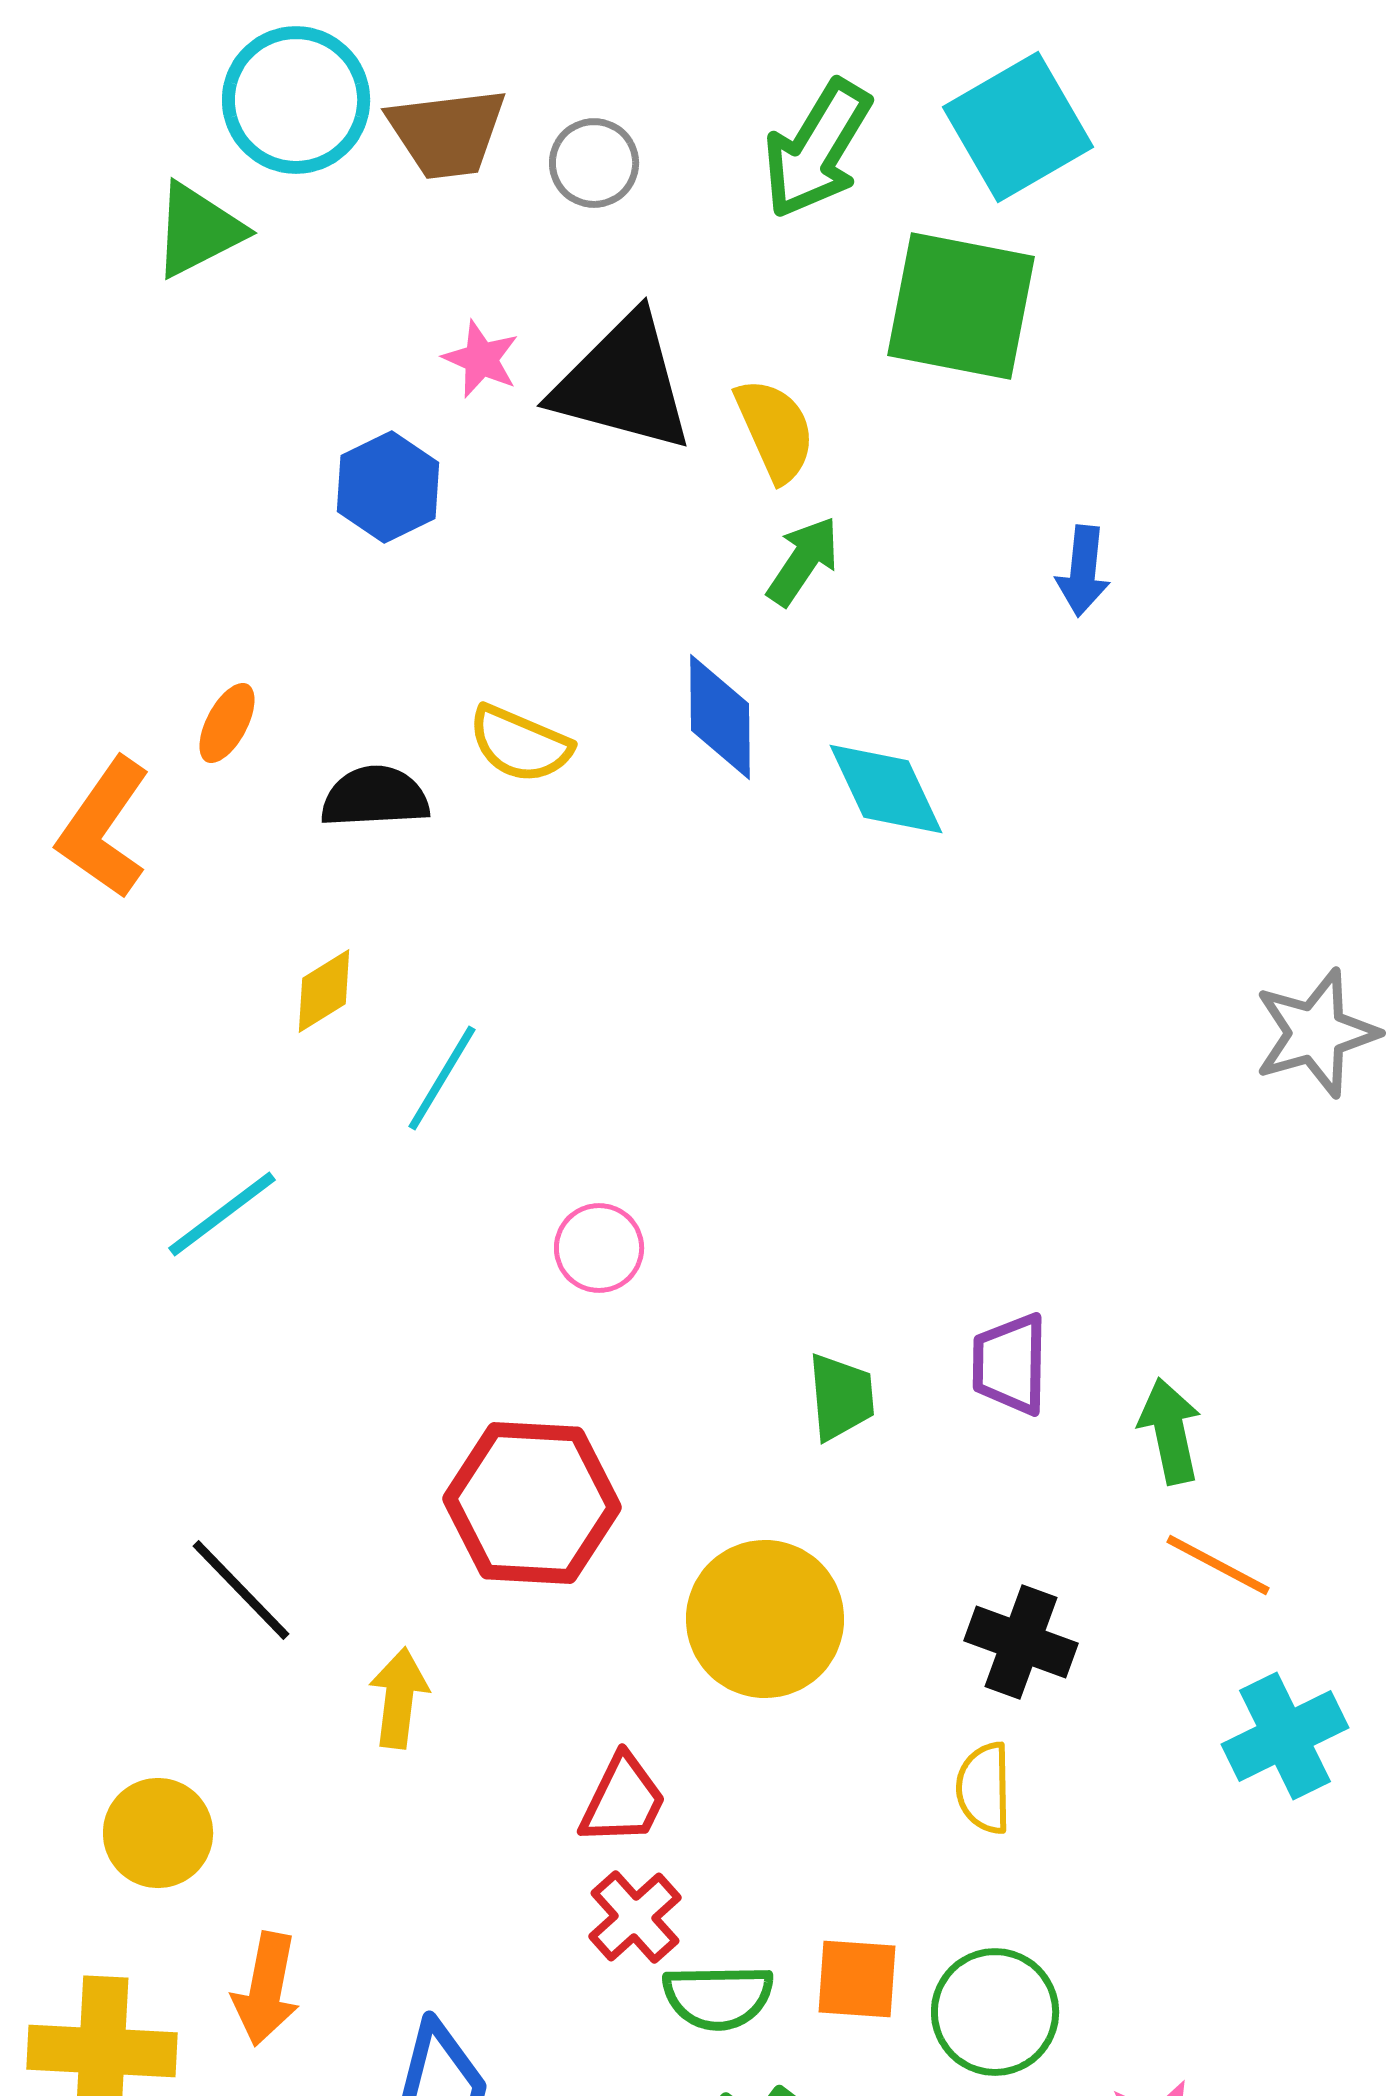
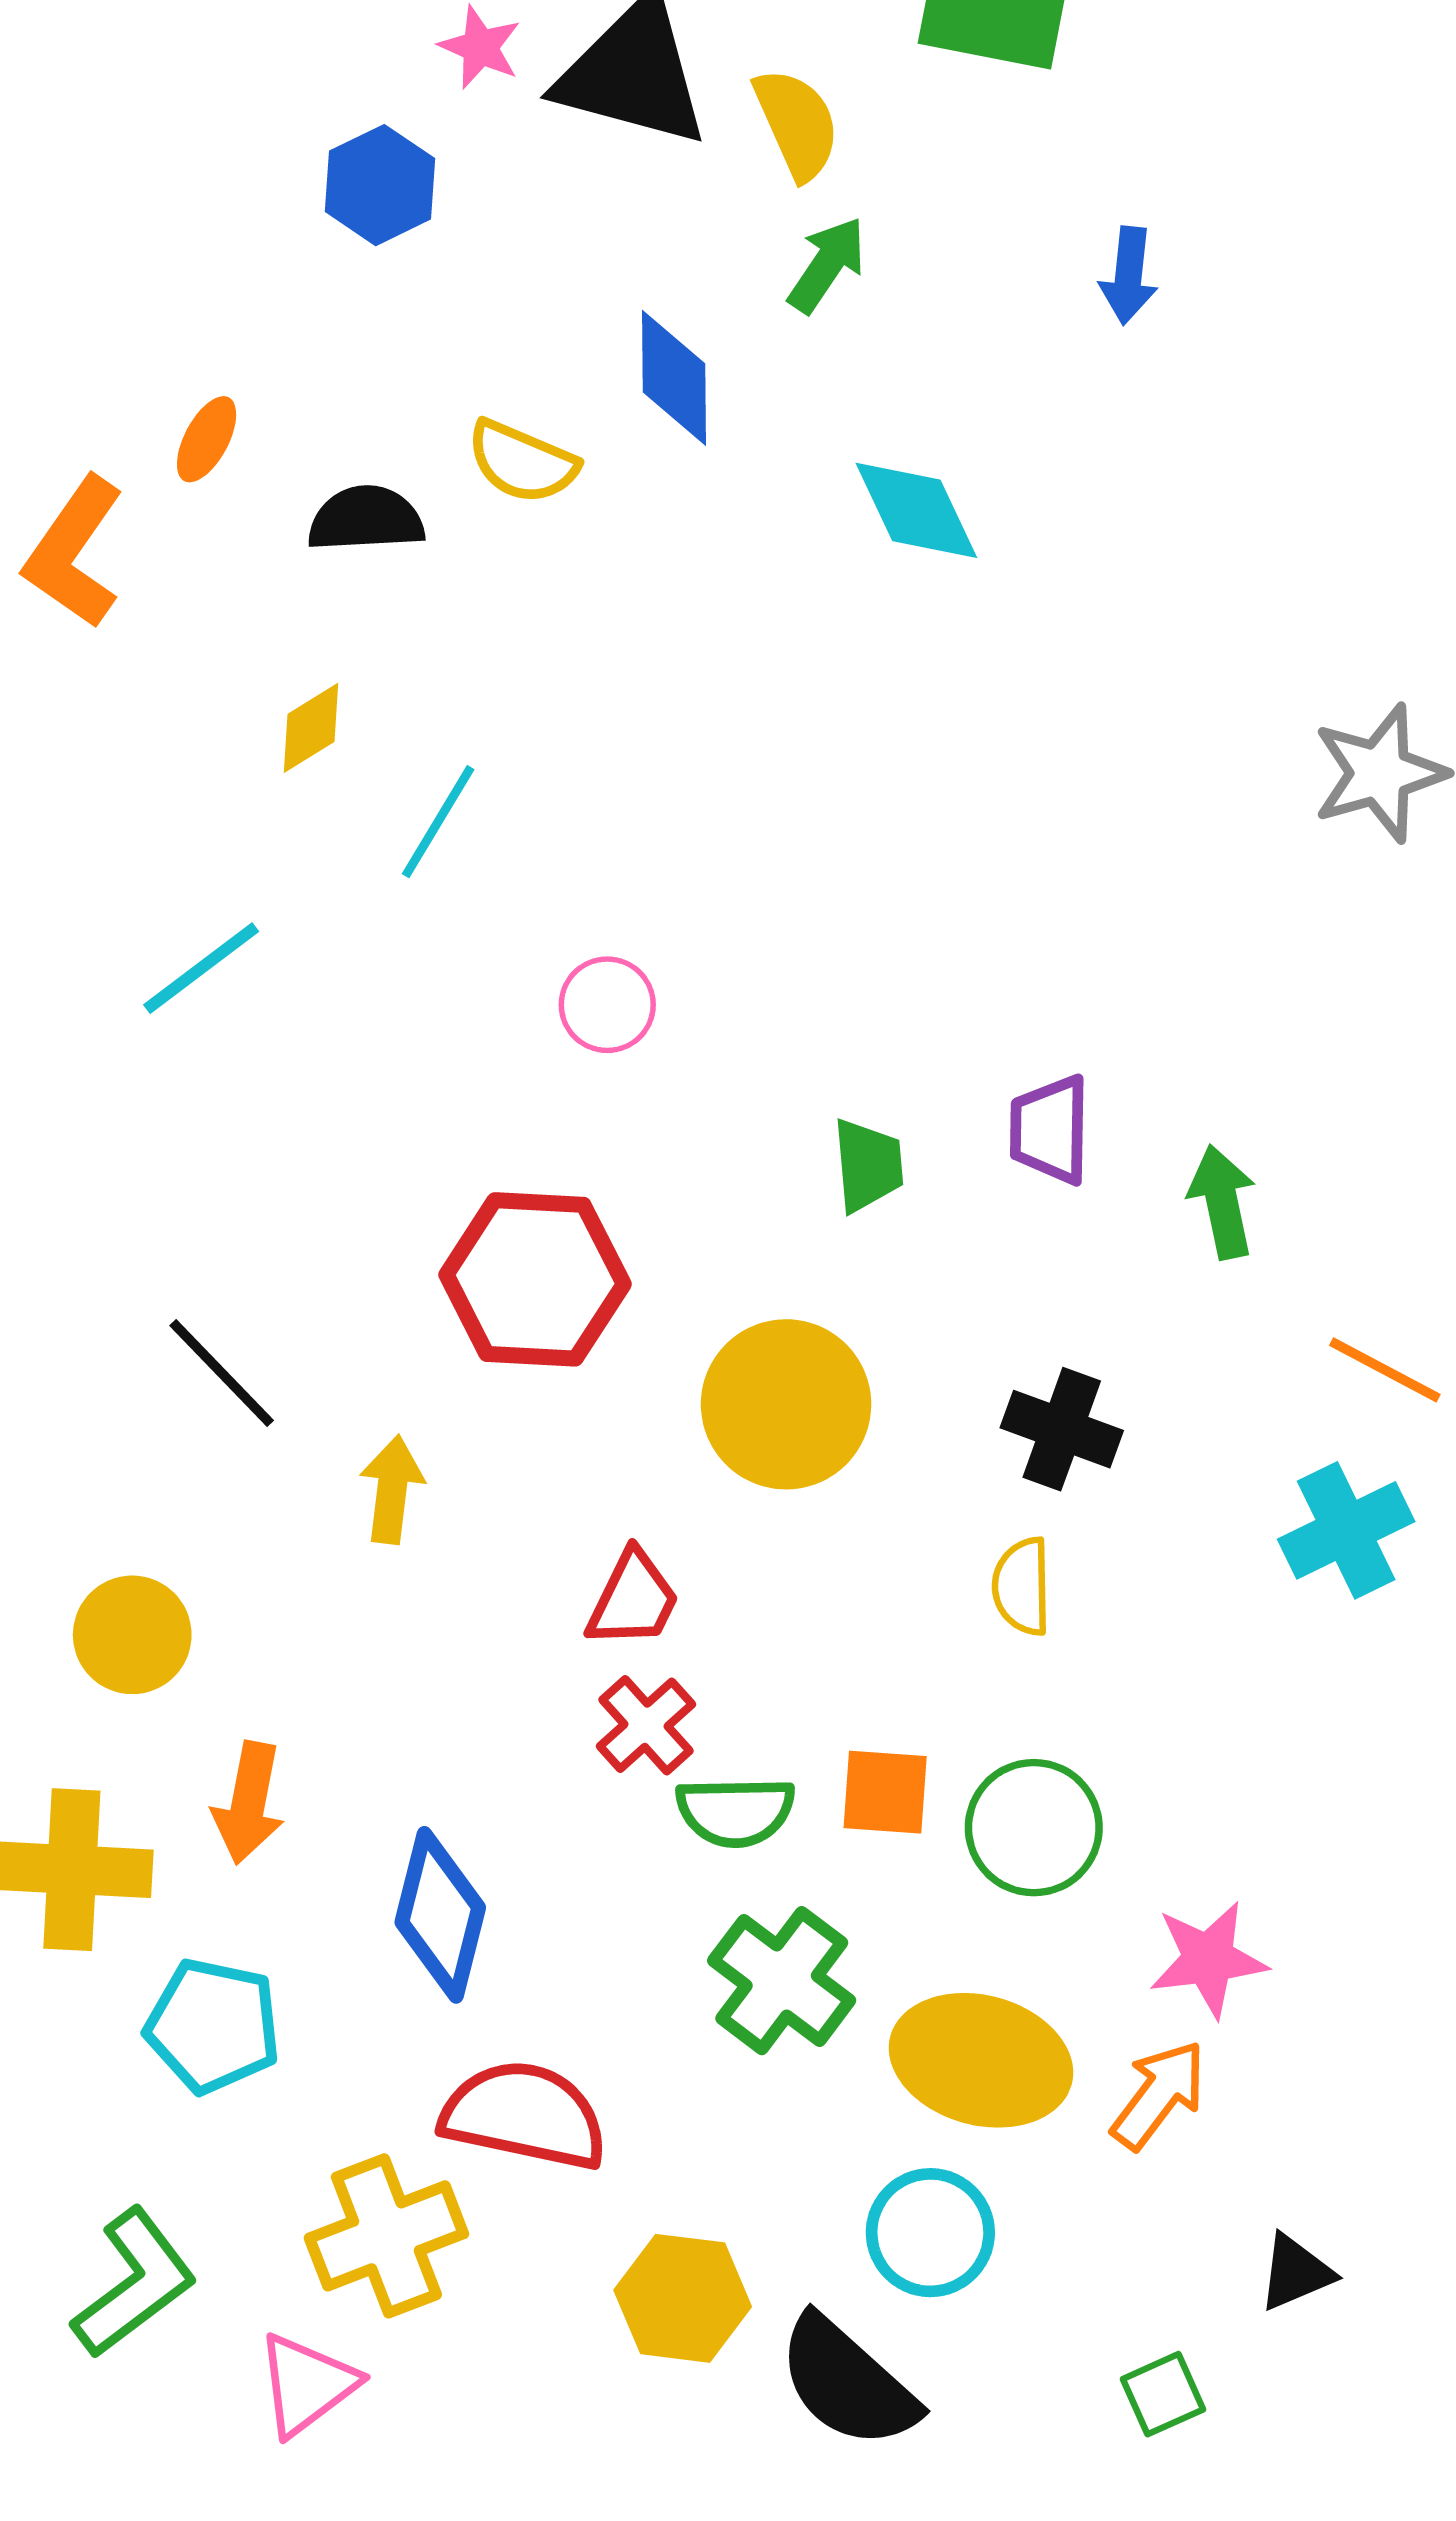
blue diamond: (720, 717) -> (674, 378), moved
orange line: (1218, 1565) -> (1385, 1370), moved

